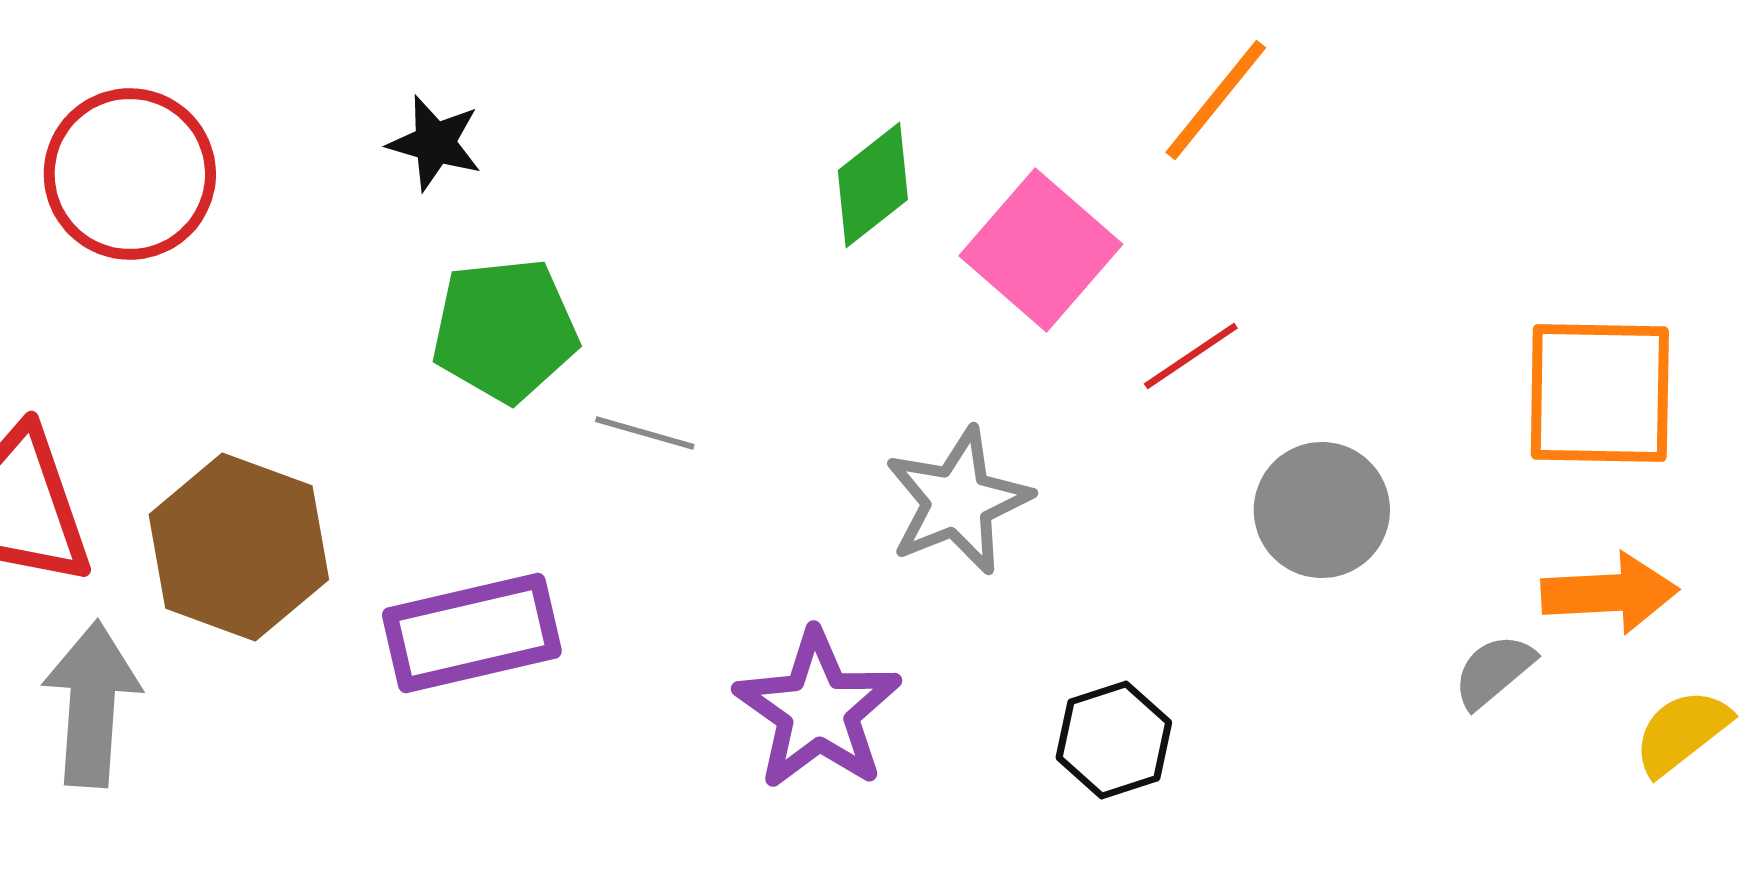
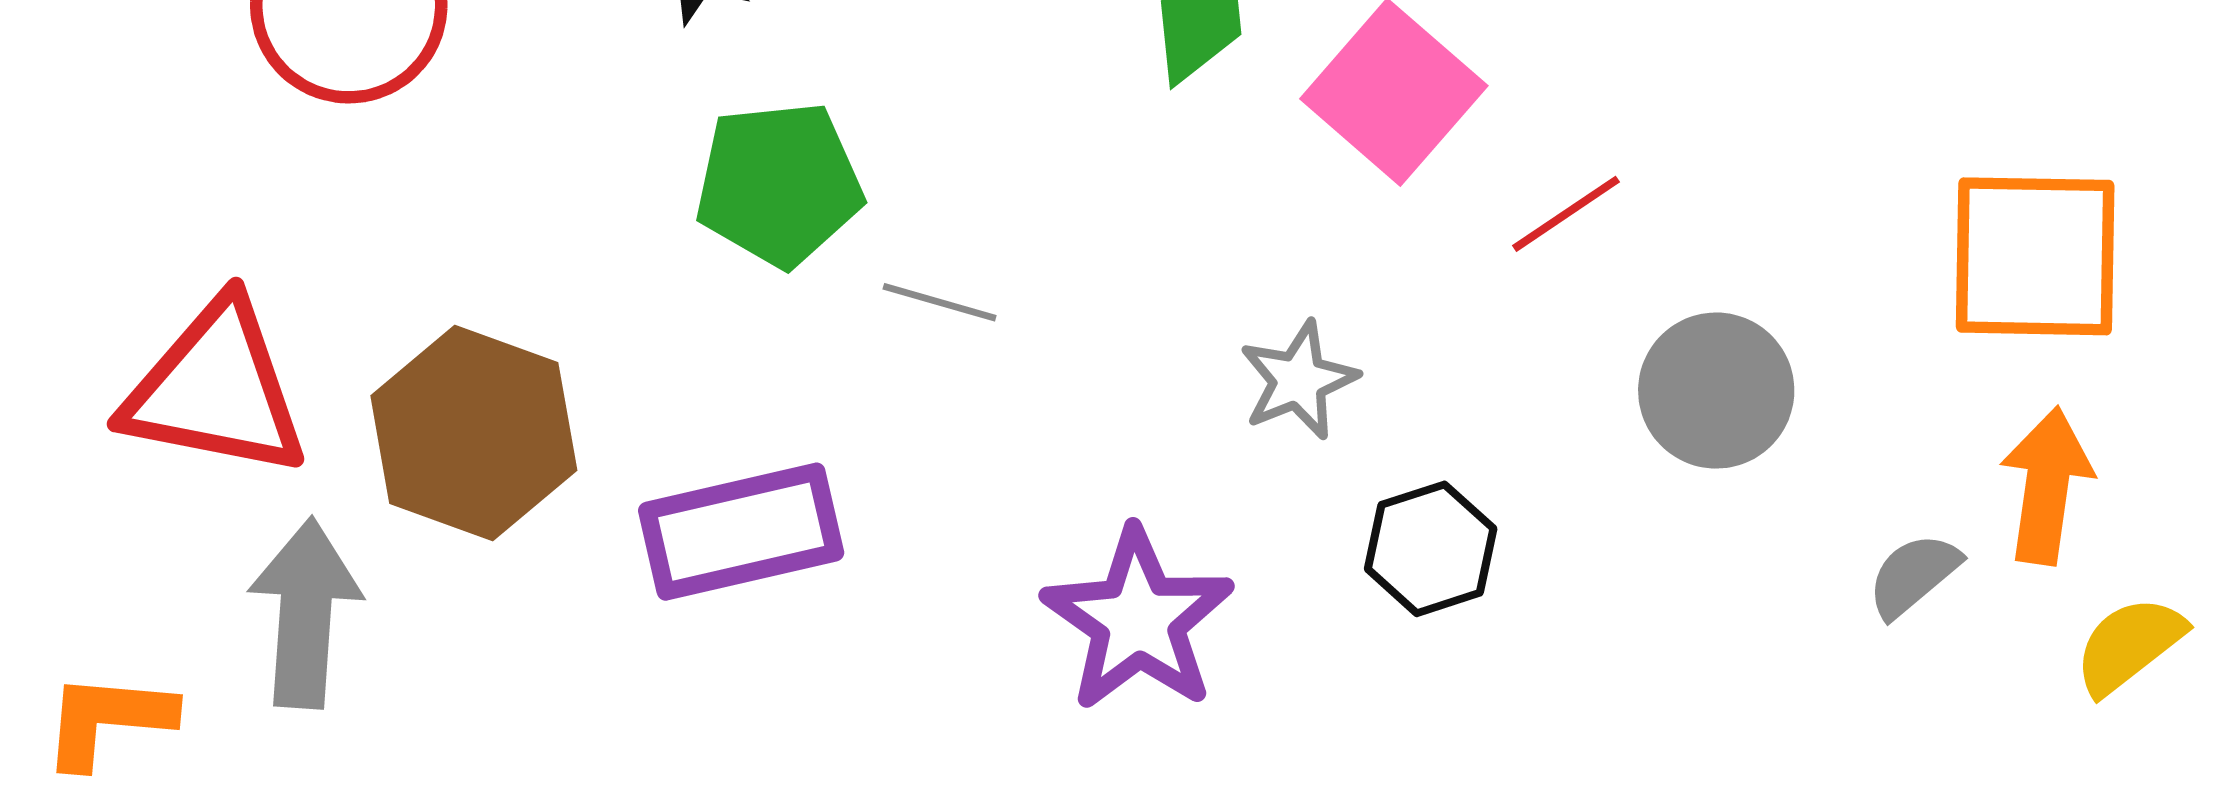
gray star: (958, 501) -> (1299, 380), size x0.7
orange arrow: (1610, 593) -> (2047, 486), turned -79
black hexagon: (1114, 740) -> (1431, 549), moved

